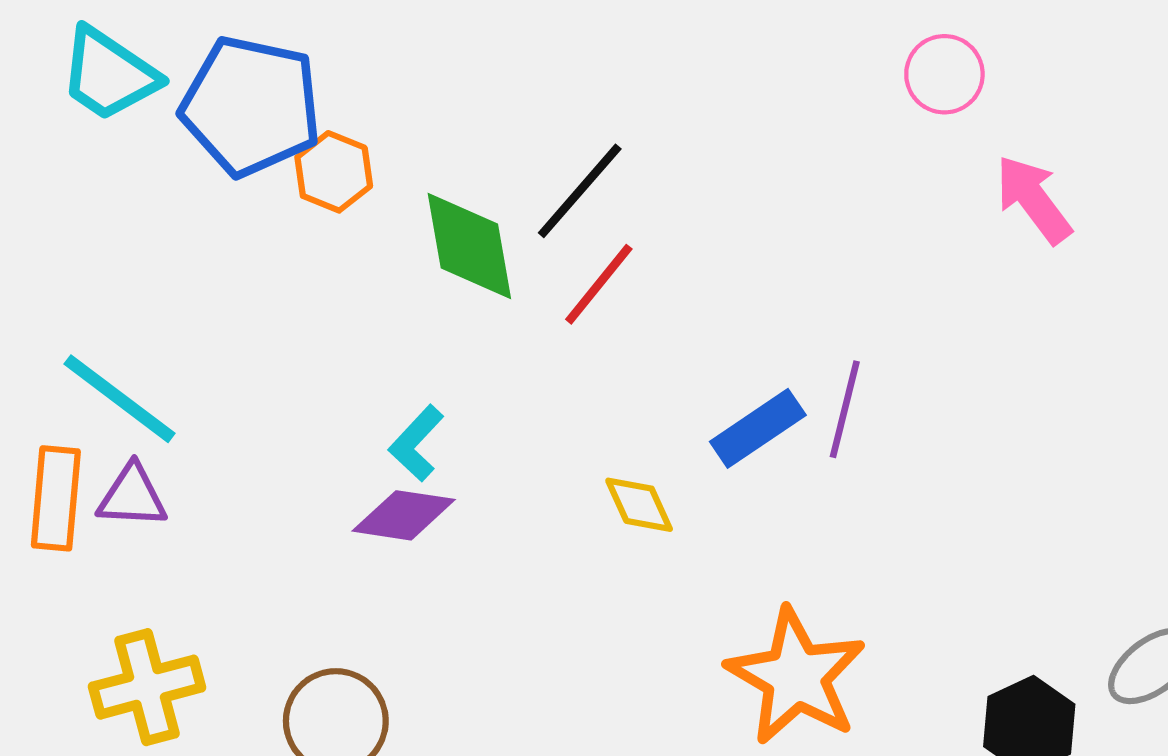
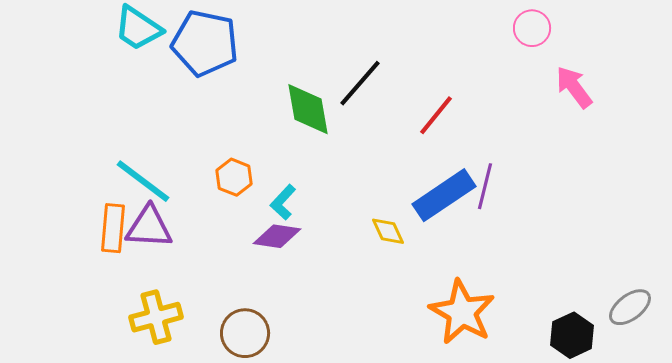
orange hexagon: (334, 172) -> (234, 177), moved
red line: (599, 284) -> (436, 115), moved
blue rectangle: (758, 428) -> (444, 195), size x1.4
purple triangle: (132, 496) -> (149, 227), size x1.4

